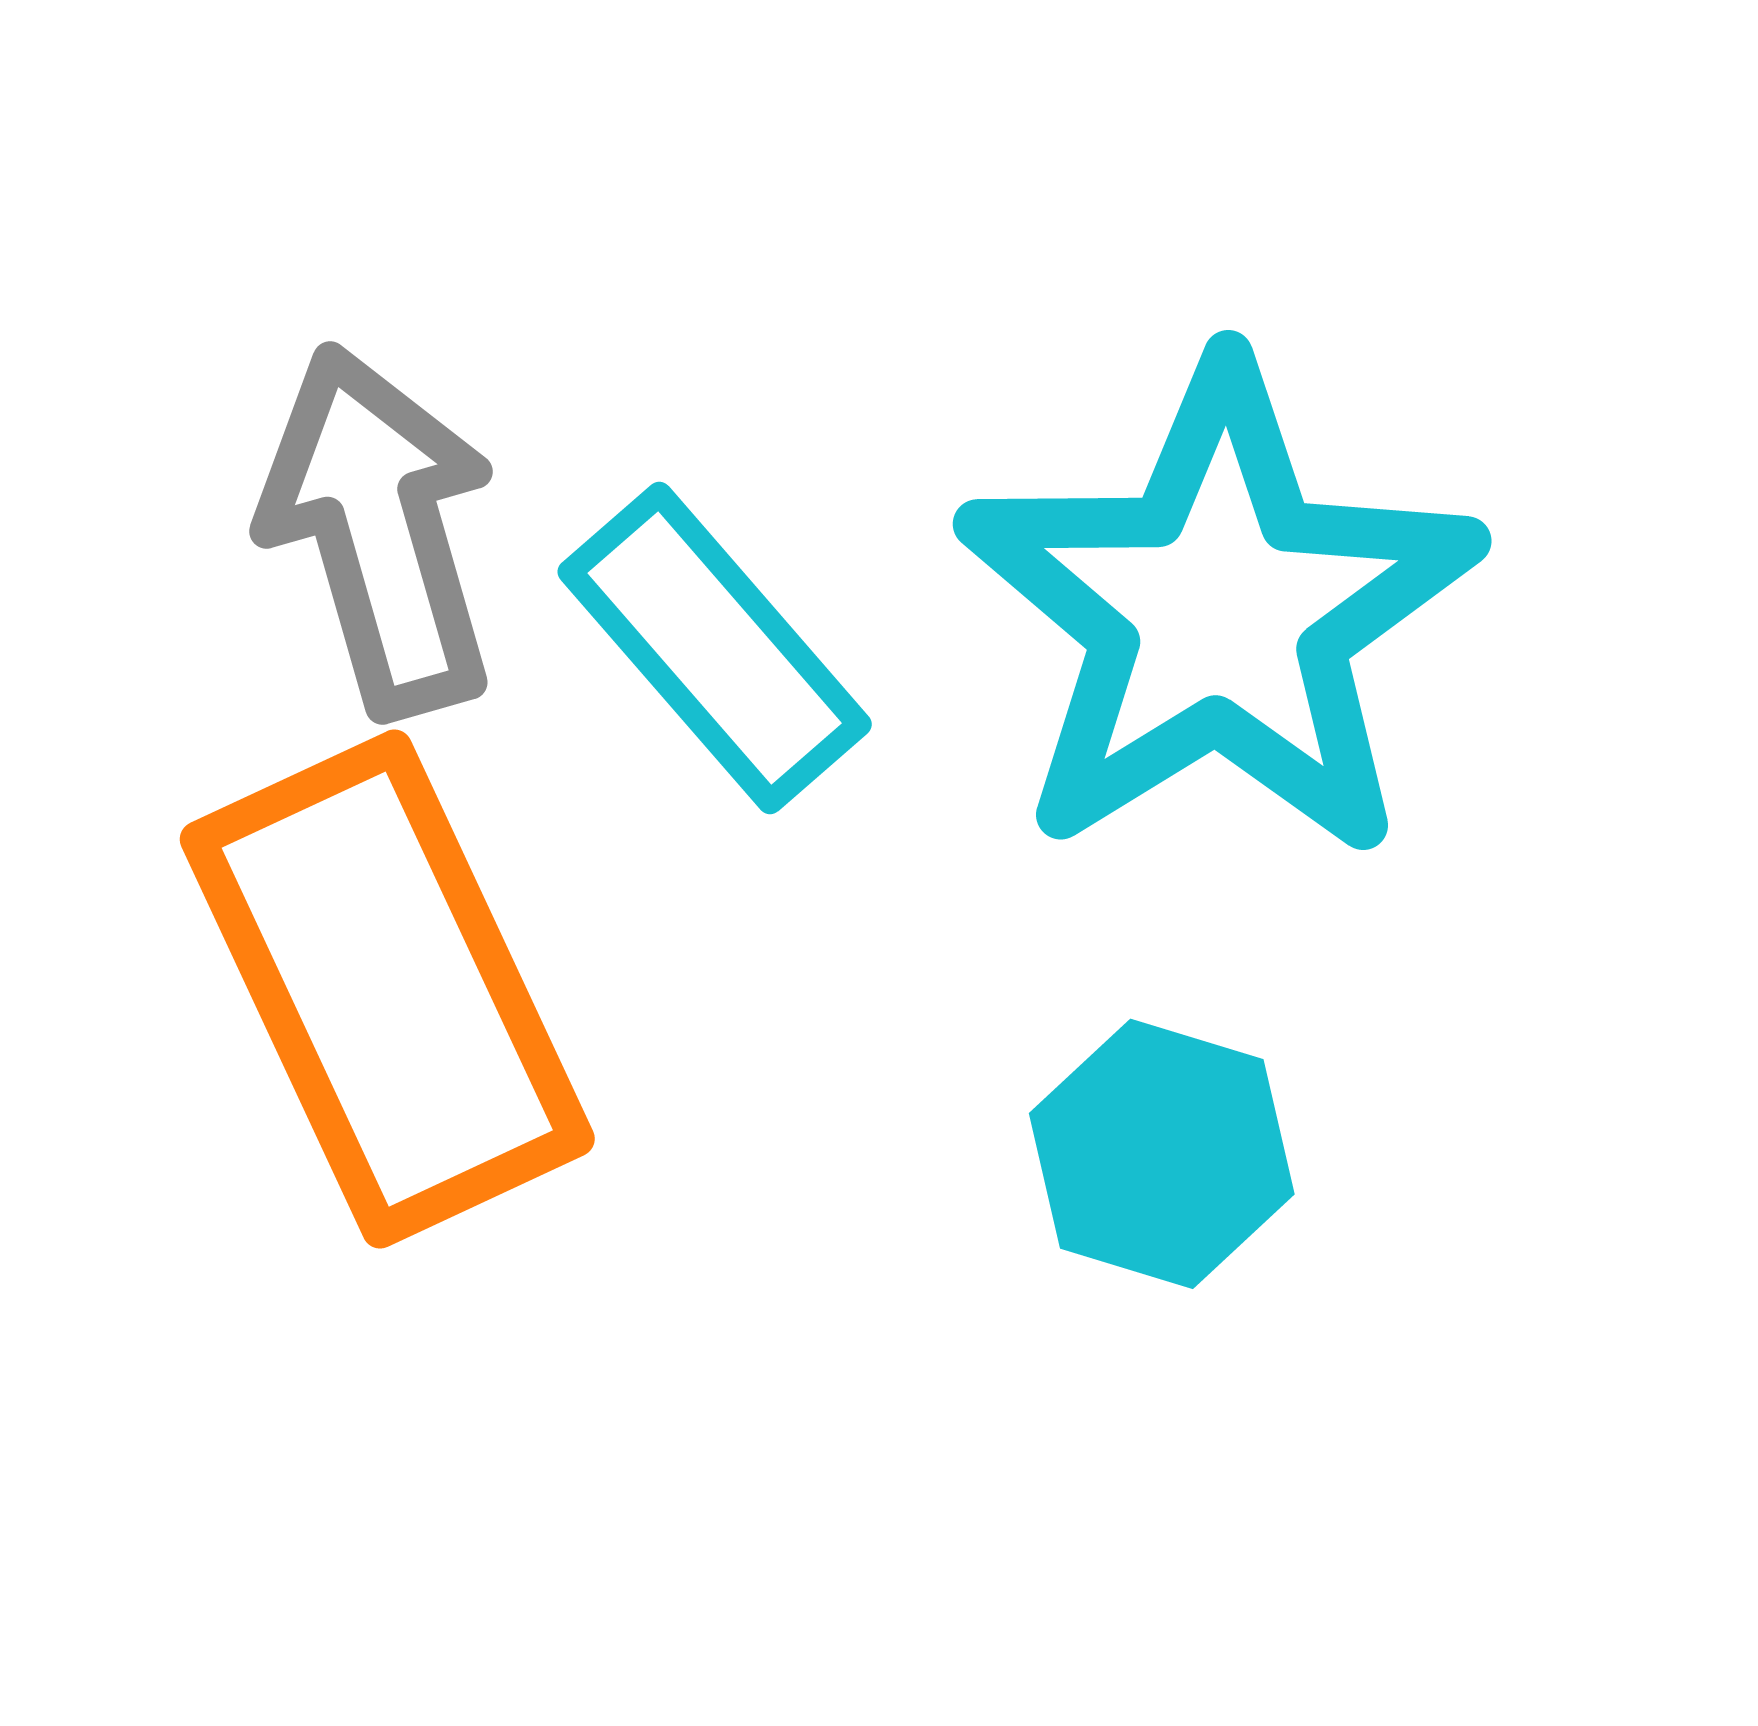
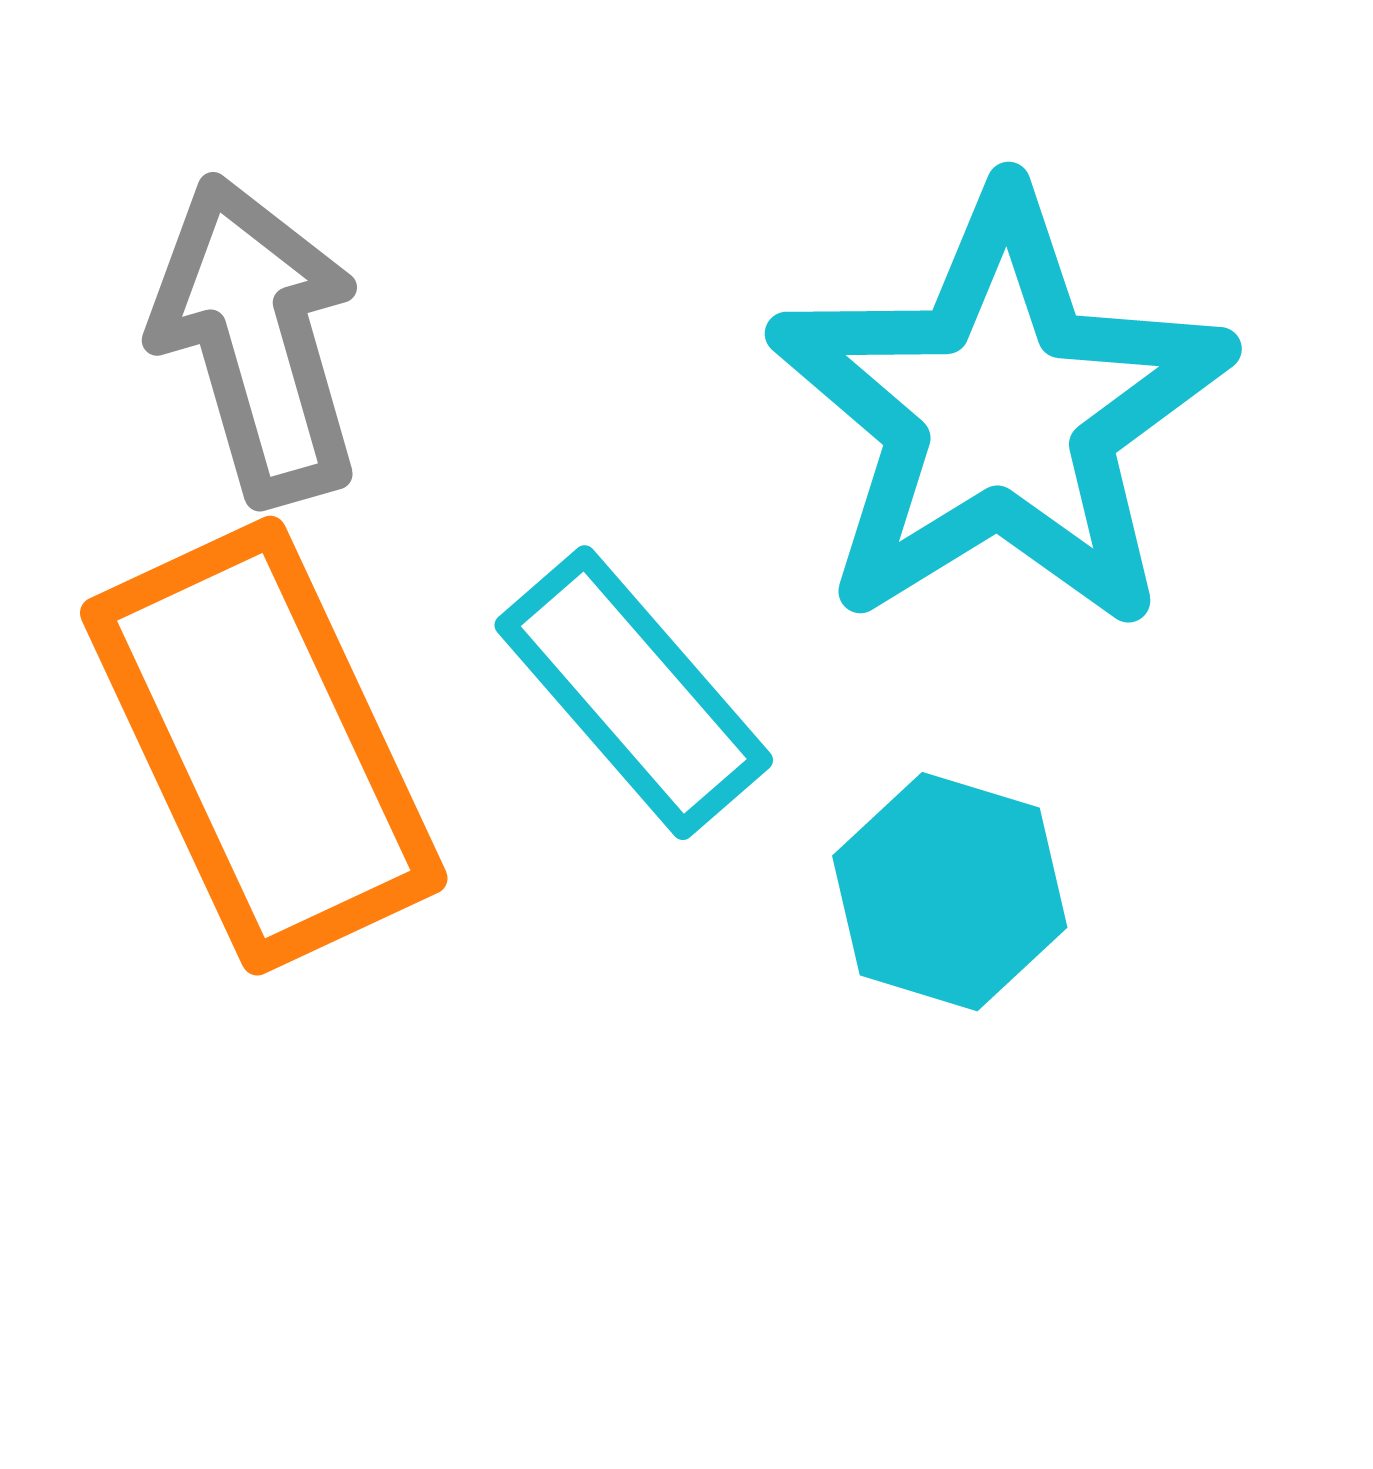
cyan rectangle: (715, 648) -> (634, 693), moved

